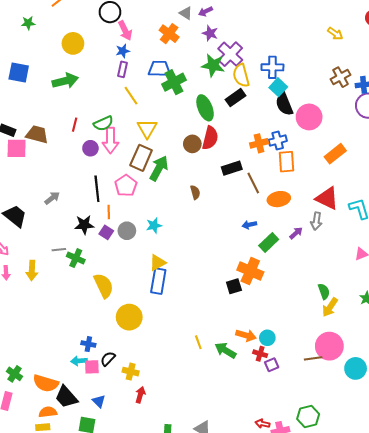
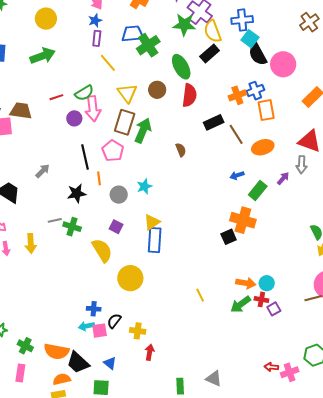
red line: (75, 125) -> (56, 97), turned 64
brown circle: (192, 144) -> (157, 90), moved
purple square: (106, 232) -> (116, 227), moved
green arrow: (225, 350) -> (241, 304), moved, turned -60

